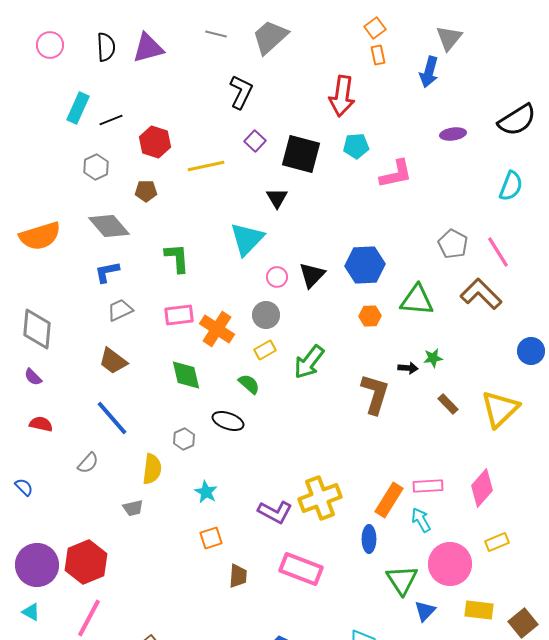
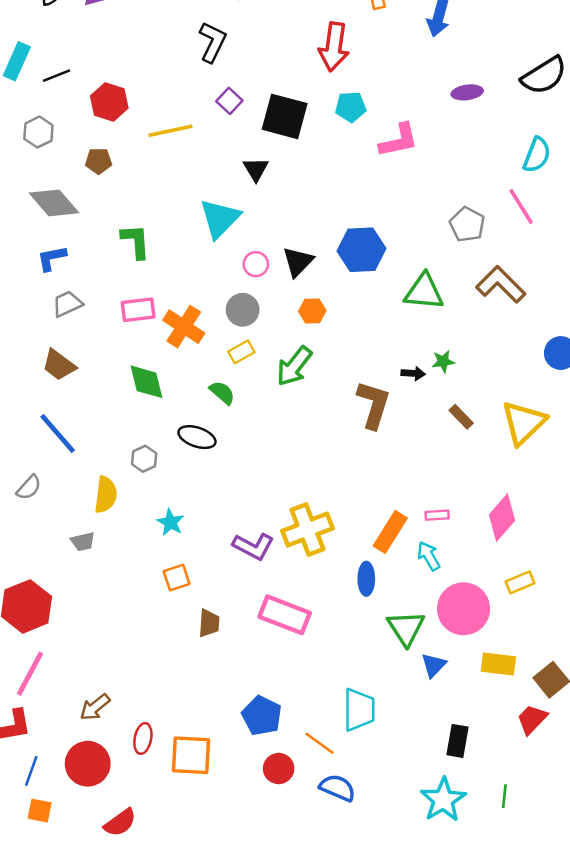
pink line: (498, 252) -> (521, 207), moved
orange hexagon: (370, 316) -> (312, 311), moved
pink rectangle: (428, 486) -> (437, 515), size x0.7

